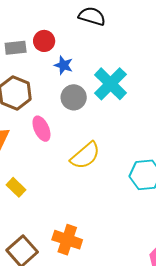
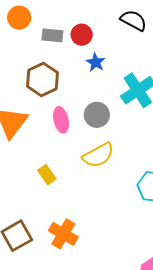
gray circle: (74, 97) -> (97, 115), moved
yellow rectangle: (16, 187) -> (47, 175), moved

